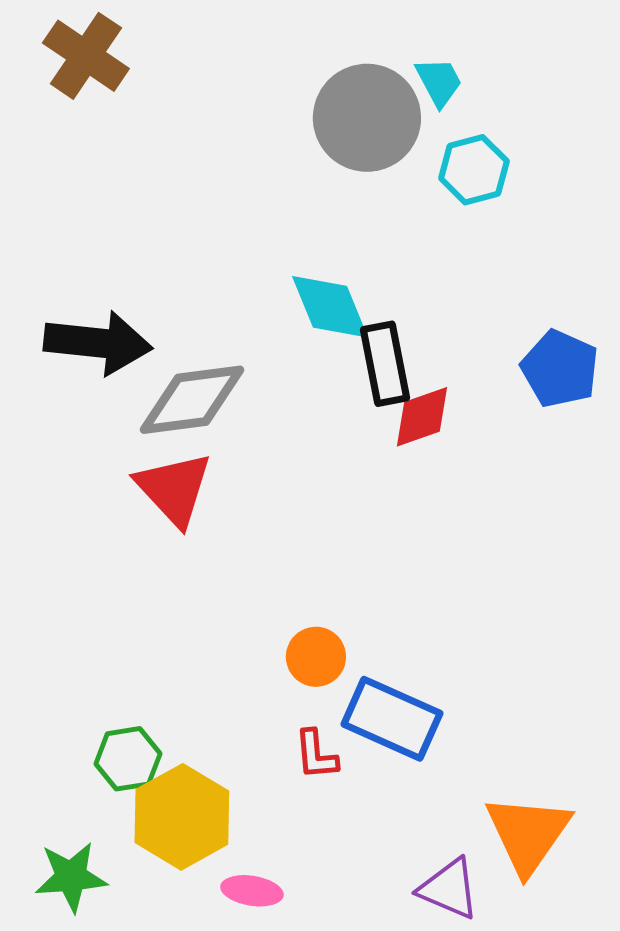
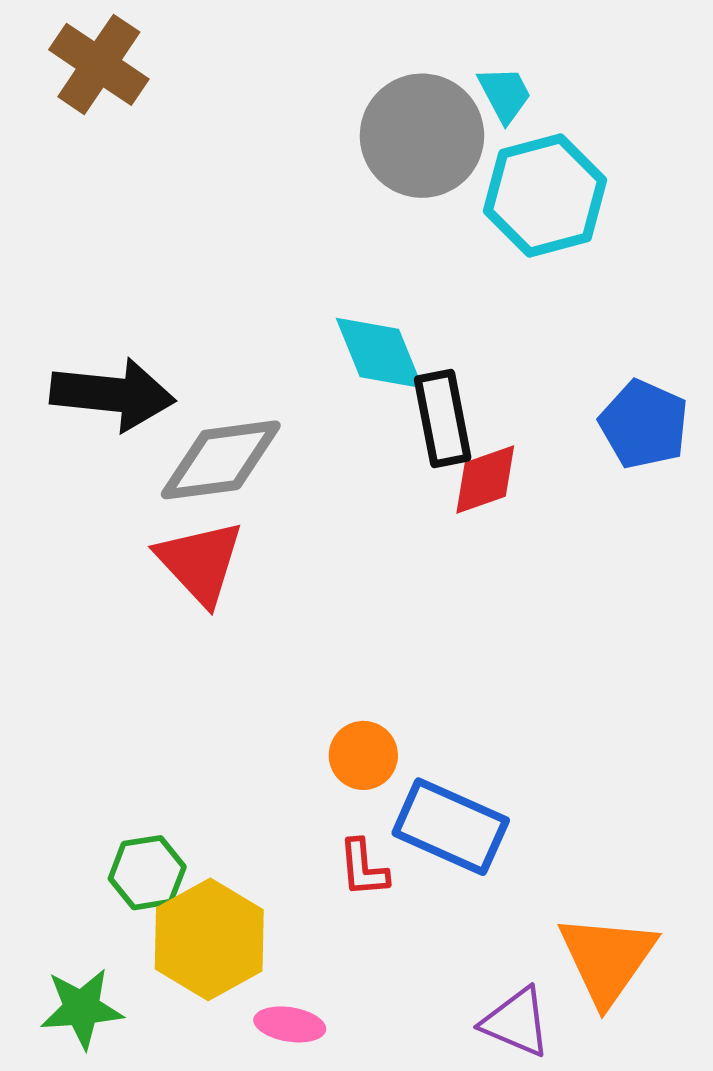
cyan hexagon: (474, 170) -> (545, 195), size x1.5

